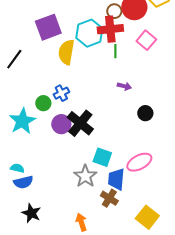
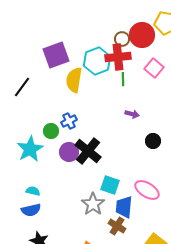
pink ellipse: (139, 162) -> (147, 190), turned 60
cyan semicircle: (17, 168) -> (33, 191), moved

